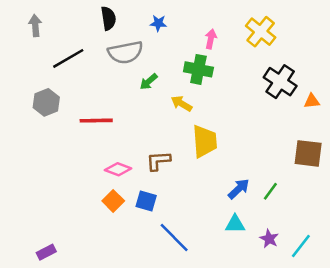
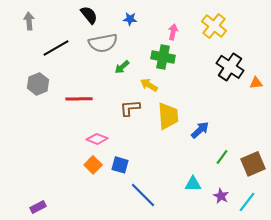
black semicircle: (108, 18) -> (89, 15), turned -30
brown square: (308, 153) -> (253, 164), moved, turned -30
brown L-shape: (158, 161) -> (130, 108), moved
blue arrow: (239, 189) -> (200, 130), moved

